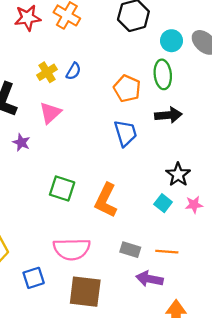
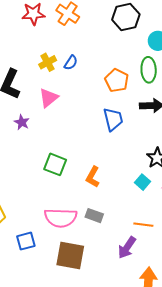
orange L-shape: (106, 200) -> (93, 177), size x0.7
gray rectangle: (130, 250) -> (94, 216), moved
purple arrow: (149, 279) -> (127, 248), turned -70

